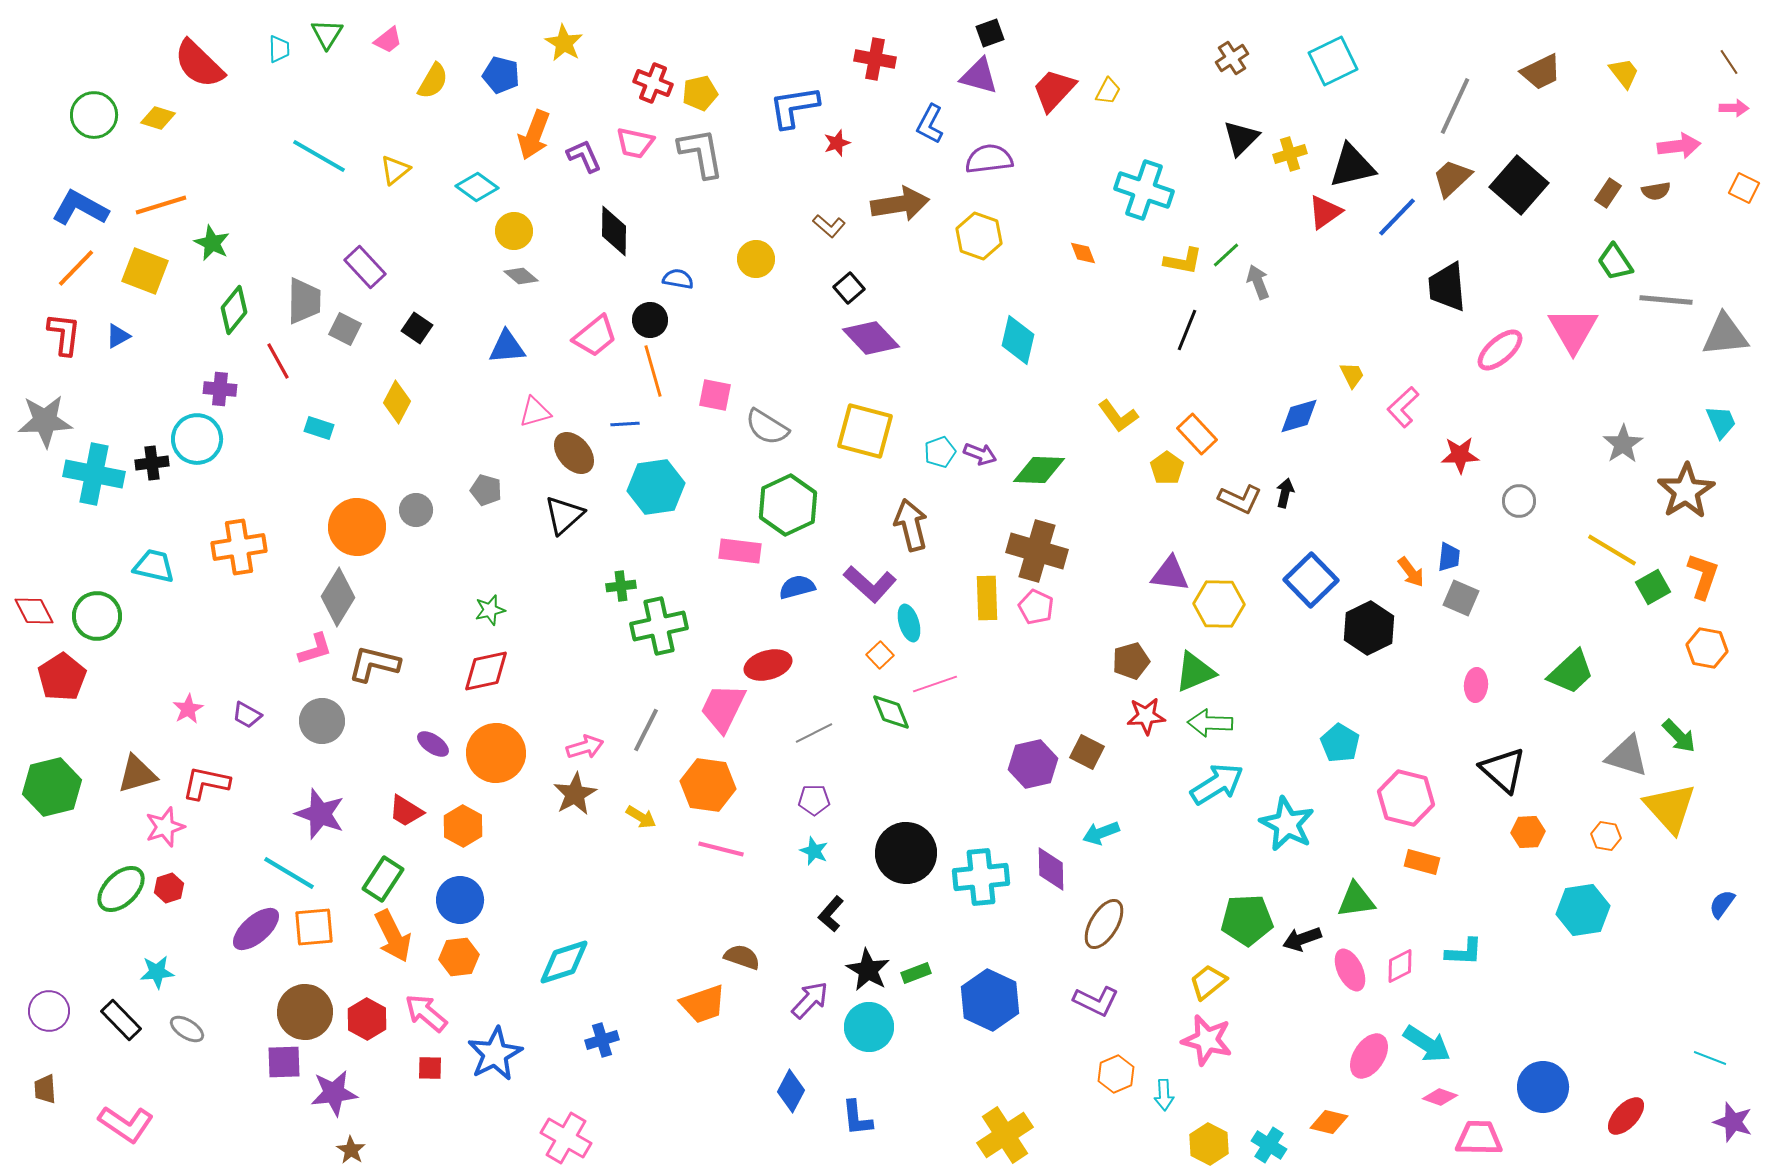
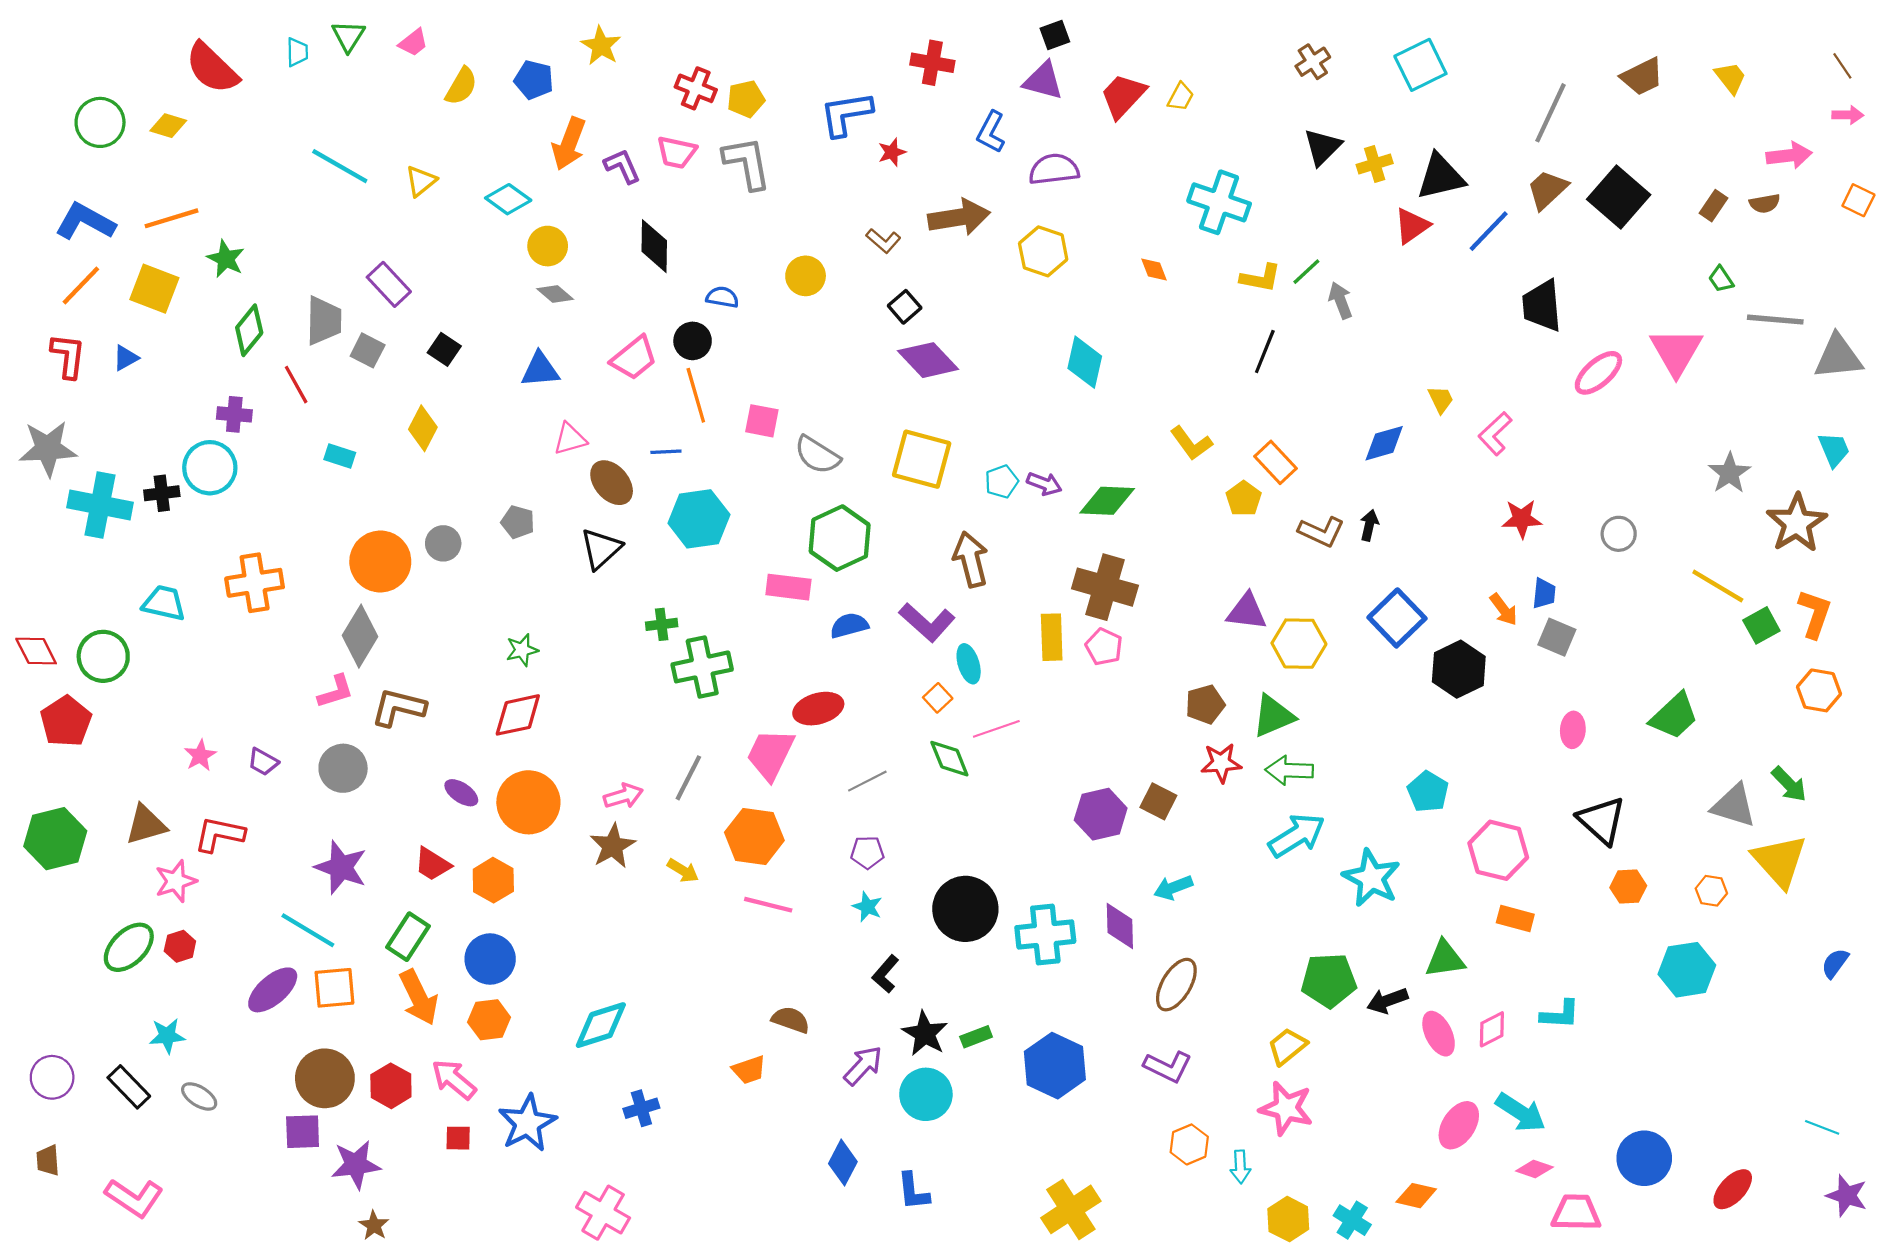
green trapezoid: (1615, 262) -> (1721, 279), size x0.7
red star: (1460, 455) -> (1522, 519), moved
orange trapezoid: (703, 1004) -> (749, 1070), size x0.7

